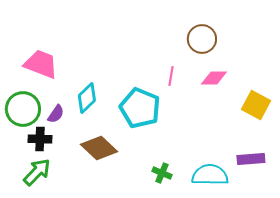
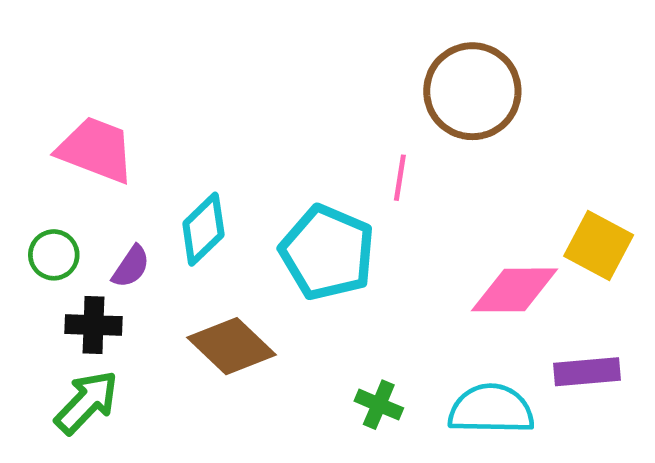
brown circle: (202, 39) -> (472, 91), size x1.4
pink diamond: (214, 78) -> (514, 290), moved, size x1.4
green circle: (23, 109) -> (54, 255), size x0.6

